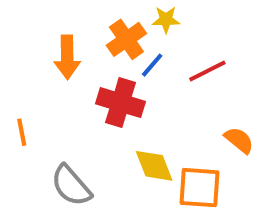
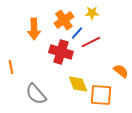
yellow star: (166, 20) -> (92, 13), moved
red line: (207, 71) -> (91, 42), moved

